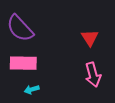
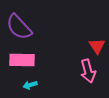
red triangle: (90, 38) -> (97, 46), moved

